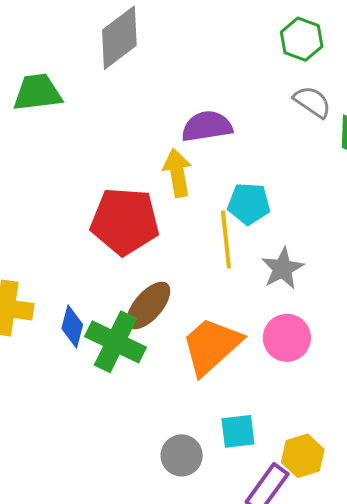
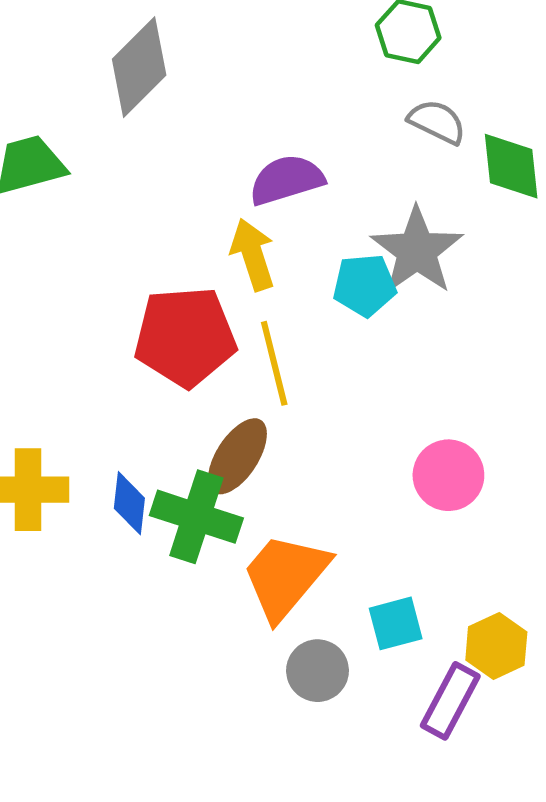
yellow line: (226, 239) -> (274, 363), moved
gray star: (283, 268) -> (417, 251), moved, size x1.4
orange trapezoid: (211, 346) -> (285, 576), moved

